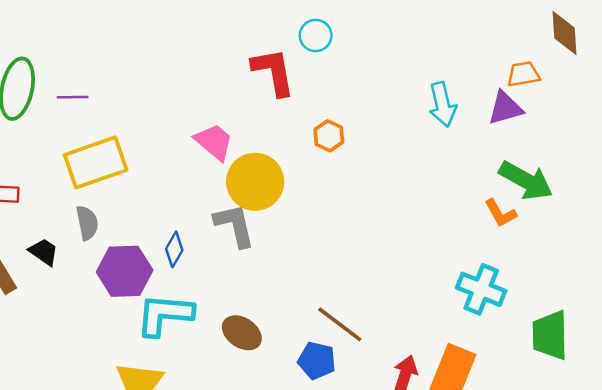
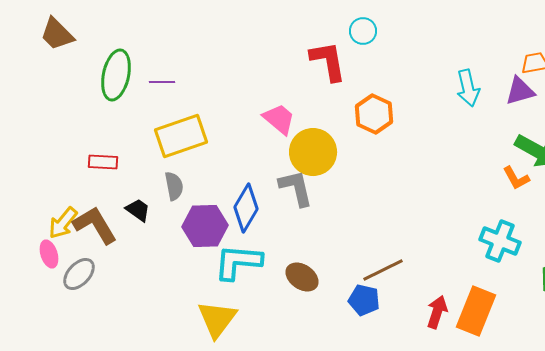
orange hexagon: (329, 136) -> (374, 114), size x1.5
blue diamond: (174, 249) -> (246, 208), size x1.6
brown line: (340, 324) -> (383, 270), turned -63

